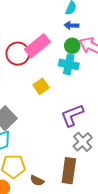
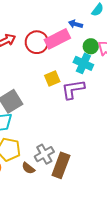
blue arrow: (71, 25) -> (76, 24), moved
purple L-shape: (72, 115) -> (73, 89), moved
gray cross: (83, 142) -> (44, 154), moved

